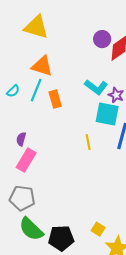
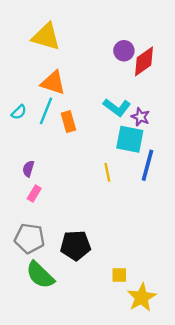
pink rectangle: (26, 160) -> (34, 194), size x0.6
yellow square: (98, 229) -> (119, 275), turned -32
black pentagon: (61, 238) -> (76, 245), moved

